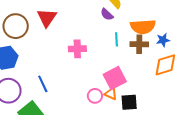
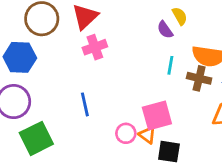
pink cross: (77, 49) -> (95, 47), moved, turned -30
blue line: (43, 84) -> (85, 104), moved

